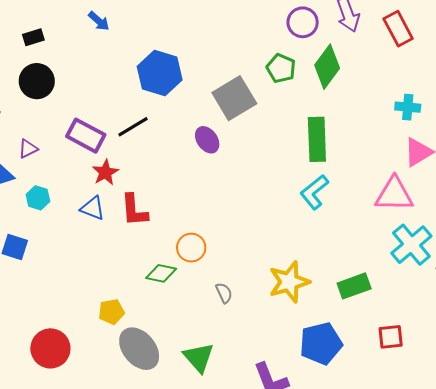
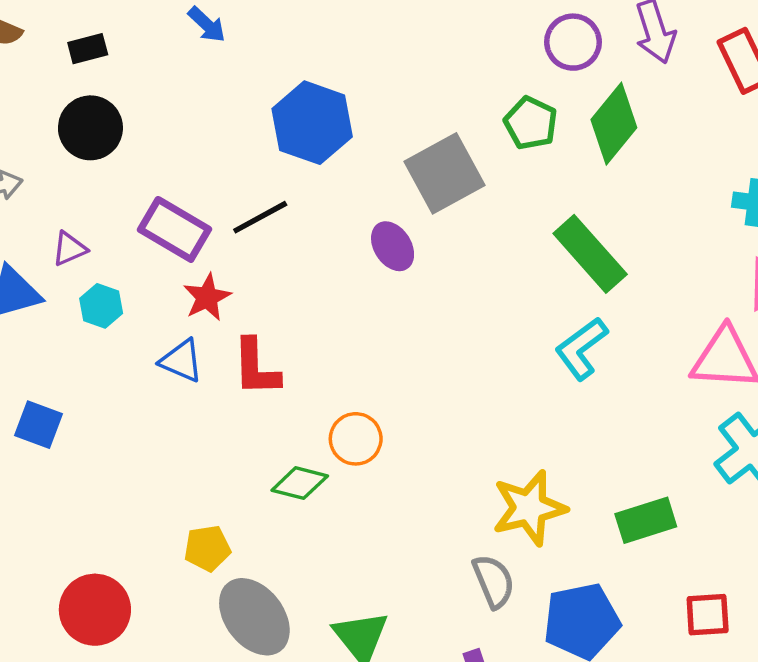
green rectangle: (317, 139) -> (590, 254), turned -42
cyan hexagon: (38, 198) -> (101, 306), moved
gray semicircle: (224, 293) -> (494, 581), moved, size x1.4

